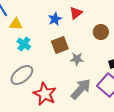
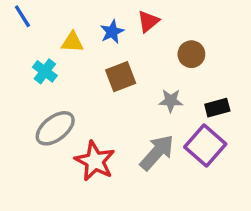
yellow triangle: (16, 24) -> (72, 42), moved
cyan cross: (24, 44) -> (45, 71), moved
gray star: (77, 59) -> (171, 101), moved

